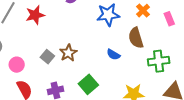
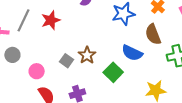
blue semicircle: (113, 55) -> (132, 53), size x1.5
green square: (88, 84) -> (113, 72), moved

